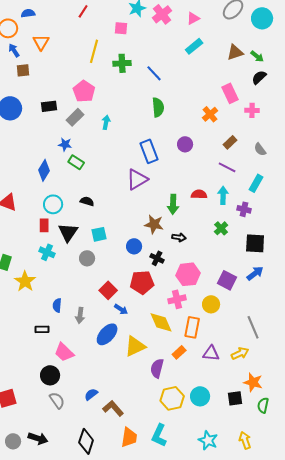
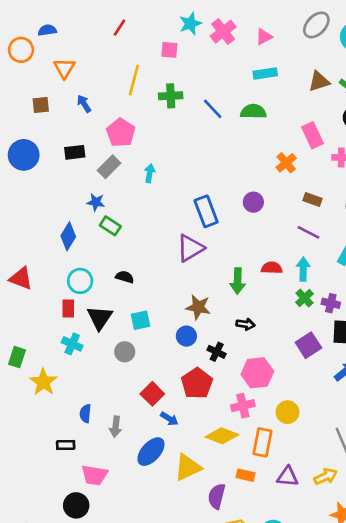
cyan rectangle: (194, 46) -> (265, 74), turned 30
blue arrow: (14, 50) -> (84, 104), moved
green semicircle: (158, 107) -> (253, 112), moved, turned -84
brown rectangle: (230, 142) -> (312, 200), turned 64
purple cross: (244, 209) -> (331, 303), moved
brown star: (154, 224) -> (198, 307), moved
green cross: (221, 228) -> (305, 298), moved
purple square: (227, 280) -> (308, 345), moved, turned 30
red pentagon: (142, 282) -> (197, 383), turned -30
yellow diamond: (161, 322) -> (222, 436), turned -45
pink trapezoid: (64, 352) -> (95, 475), turned -35
orange rectangle: (179, 352) -> (245, 475), turned 56

